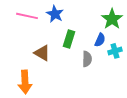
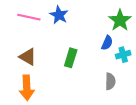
green rectangle: (69, 39) -> (71, 58), moved
brown triangle: (42, 53) -> (28, 57), moved
gray semicircle: (87, 59) -> (110, 81), moved

